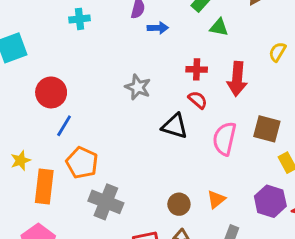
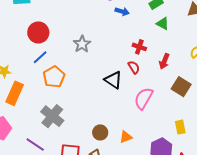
red arrow: (237, 79) -> (164, 61), size x0.7
gray star: (138, 87) -> (82, 44), moved
brown square: (267, 129) -> (181, 87), moved
orange pentagon: (82, 163) -> (54, 77), moved

